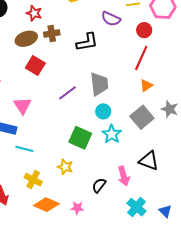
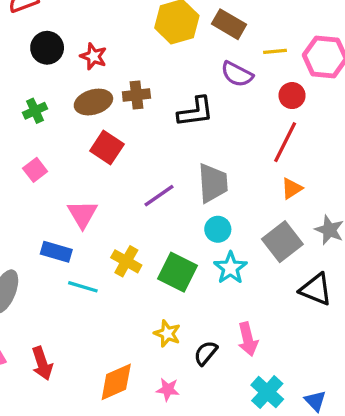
red star: (34, 13) -> (93, 56), moved
black triangle: (149, 161) -> (316, 289), moved
yellow star: (65, 167) -> (167, 334), moved
yellow cross: (33, 180) -> (126, 261), moved
orange diamond: (46, 205) -> (116, 382), turned -50

